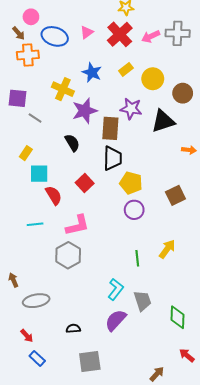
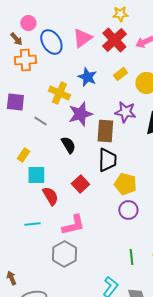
pink triangle: (87, 32) -> (82, 38), size x1.5
blue ellipse: (55, 36) -> (51, 42), turned 40
gray line: (35, 118) -> (40, 121), moved

